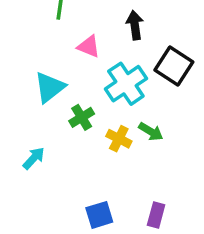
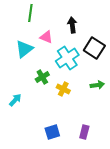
cyan triangle: (50, 87) -> (24, 49), moved
green arrow: (151, 132) -> (97, 85), moved, turned -40

